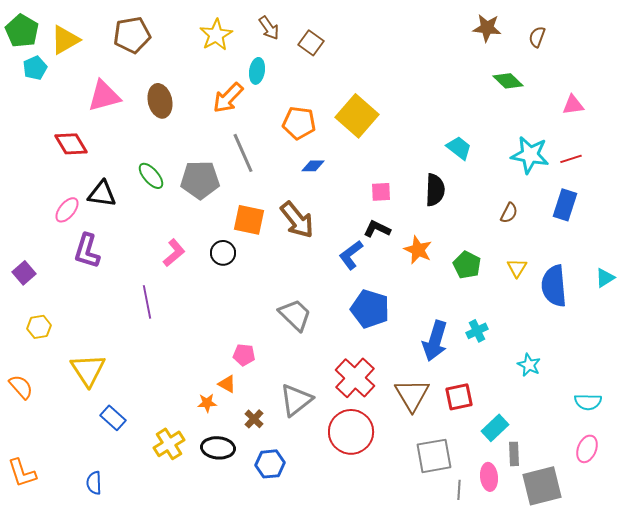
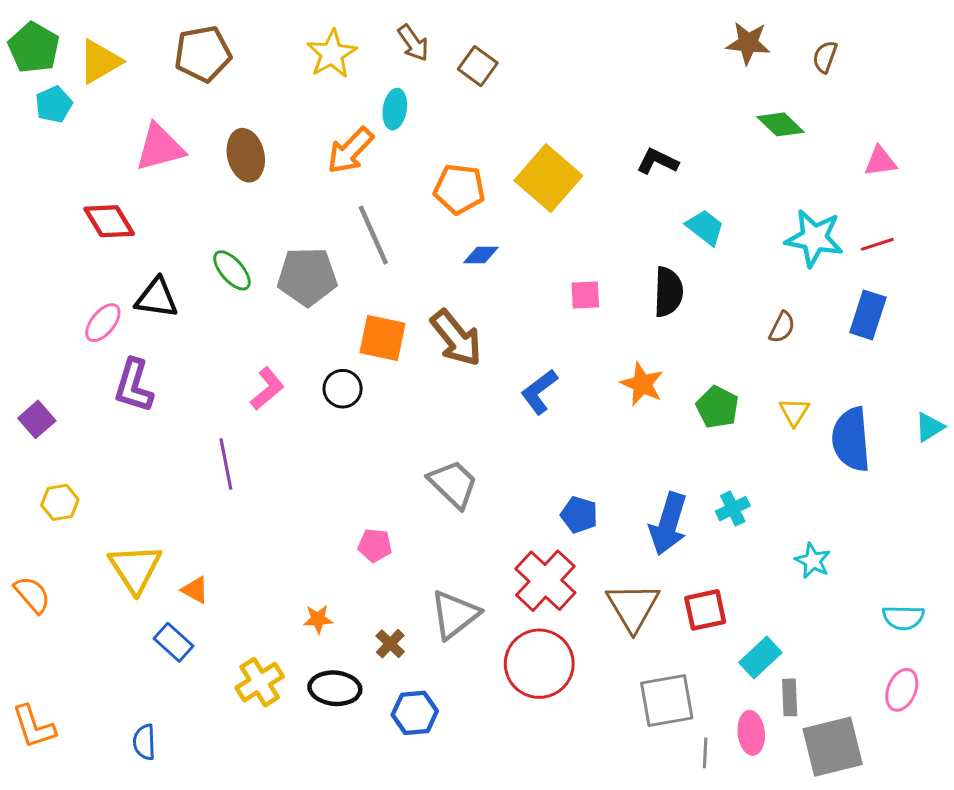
black L-shape: (377, 229) -> (658, 161), moved
blue pentagon: (370, 309) -> (579, 515), moved, size x0.6
orange triangle: (227, 384) -> (195, 590), moved

